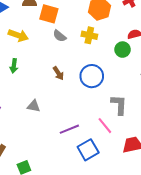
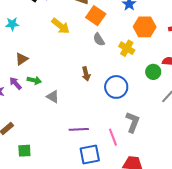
green arrow: (14, 66) -> (34, 80), moved, turned -104

